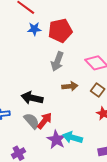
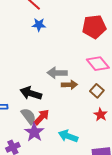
red pentagon: (60, 31) -> (94, 27), moved
gray arrow: (57, 61) -> (57, 73), moved, turned 66
purple star: (56, 140) -> (34, 132), moved

